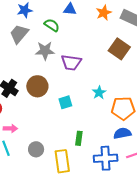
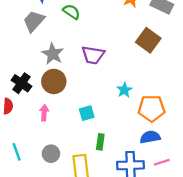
gray star: (45, 51) -> (53, 54), moved, turned 30
cyan square: (65, 102) -> (87, 113), moved
pink arrow: (10, 128) -> (44, 113), moved, turned -88

